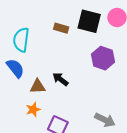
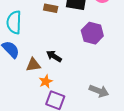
orange star: (33, 110) -> (46, 81), moved

